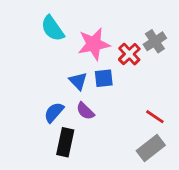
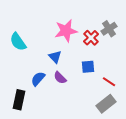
cyan semicircle: (53, 28) -> (18, 42), moved
blue square: (104, 78) -> (88, 67), moved
black rectangle: (65, 142) -> (19, 100), moved

